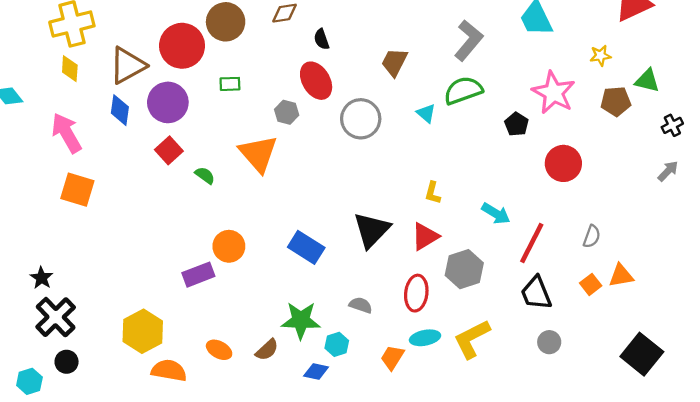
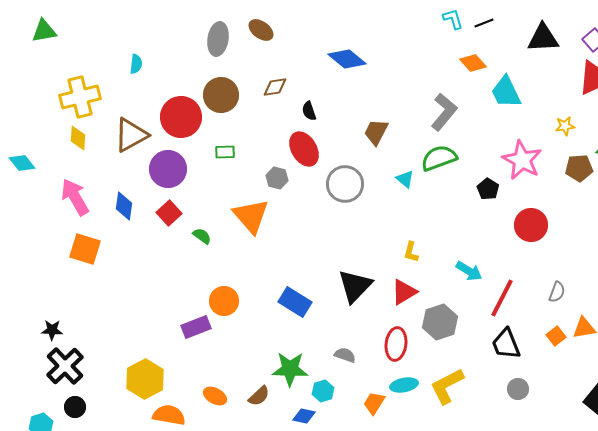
blue diamond: (120, 110) -> (124, 206), moved
black star: (41, 278) -> (52, 330), turned -30

